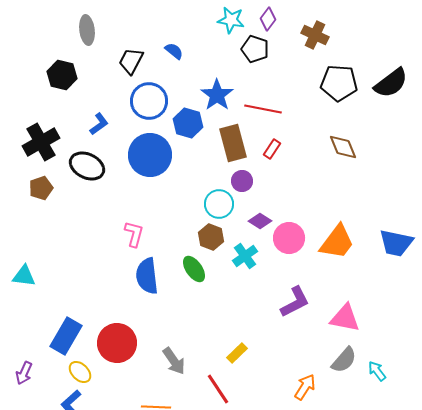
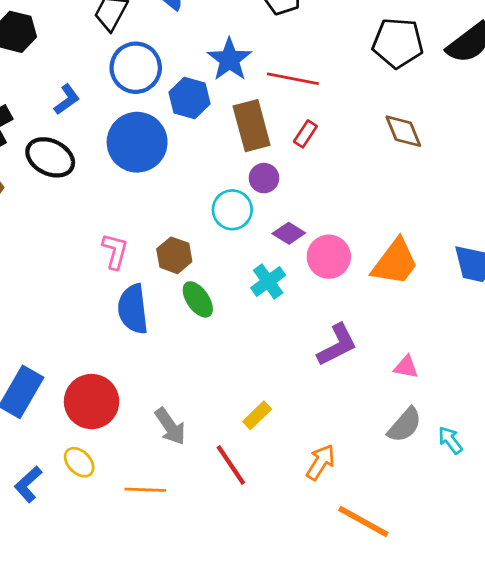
brown hexagon: (211, 237) -> (174, 255), moved
pink triangle: (345, 318) -> (406, 367), size x0.6
yellow ellipse: (80, 372) -> (79, 462), moved
orange arrow: (305, 387) -> (321, 462), moved

